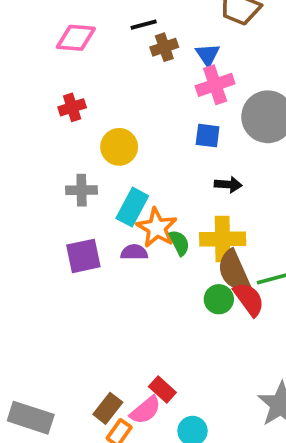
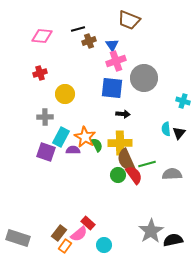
blue square: (208, 136) -> (112, 88), size x1.6
cyan rectangle: (132, 207) -> (61, 137), moved
purple square: (83, 256) -> (46, 152), turned 30

